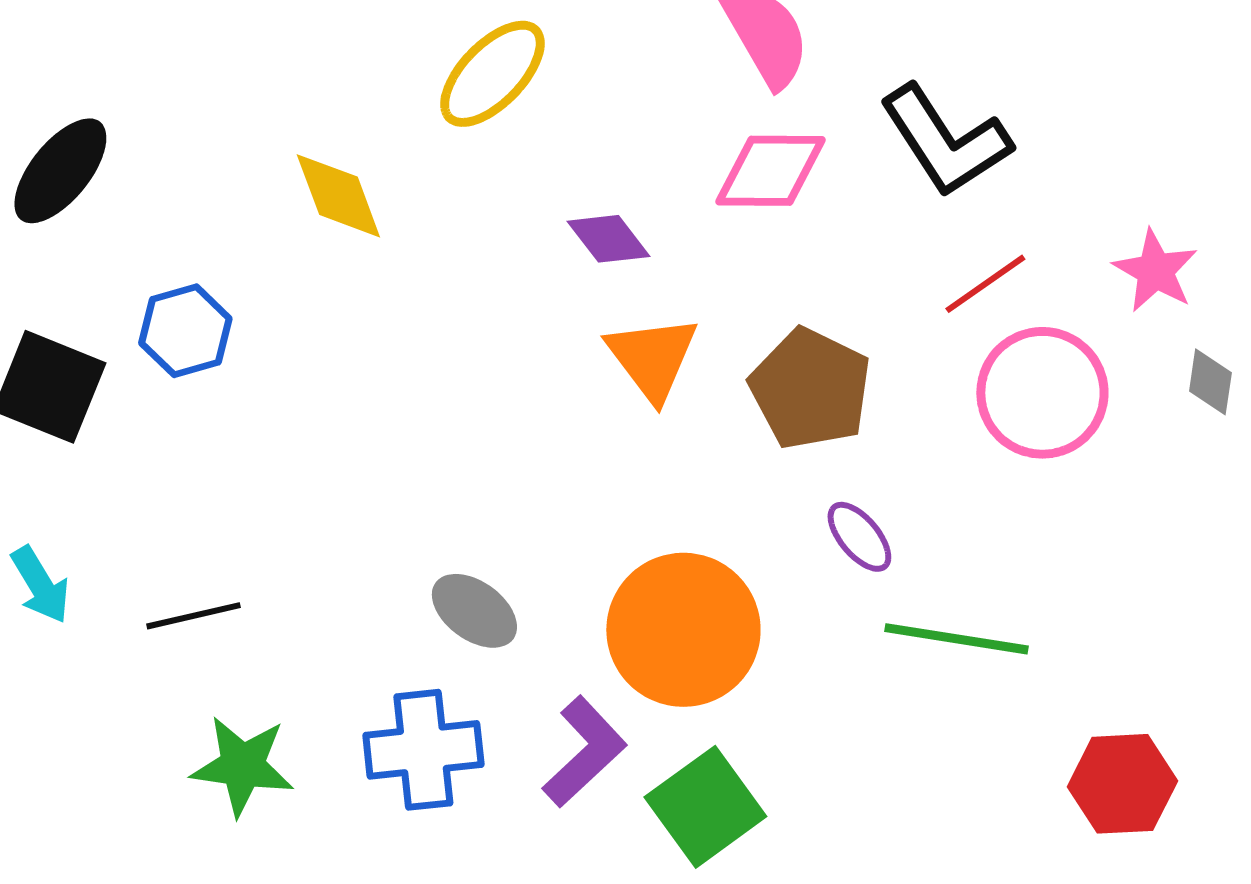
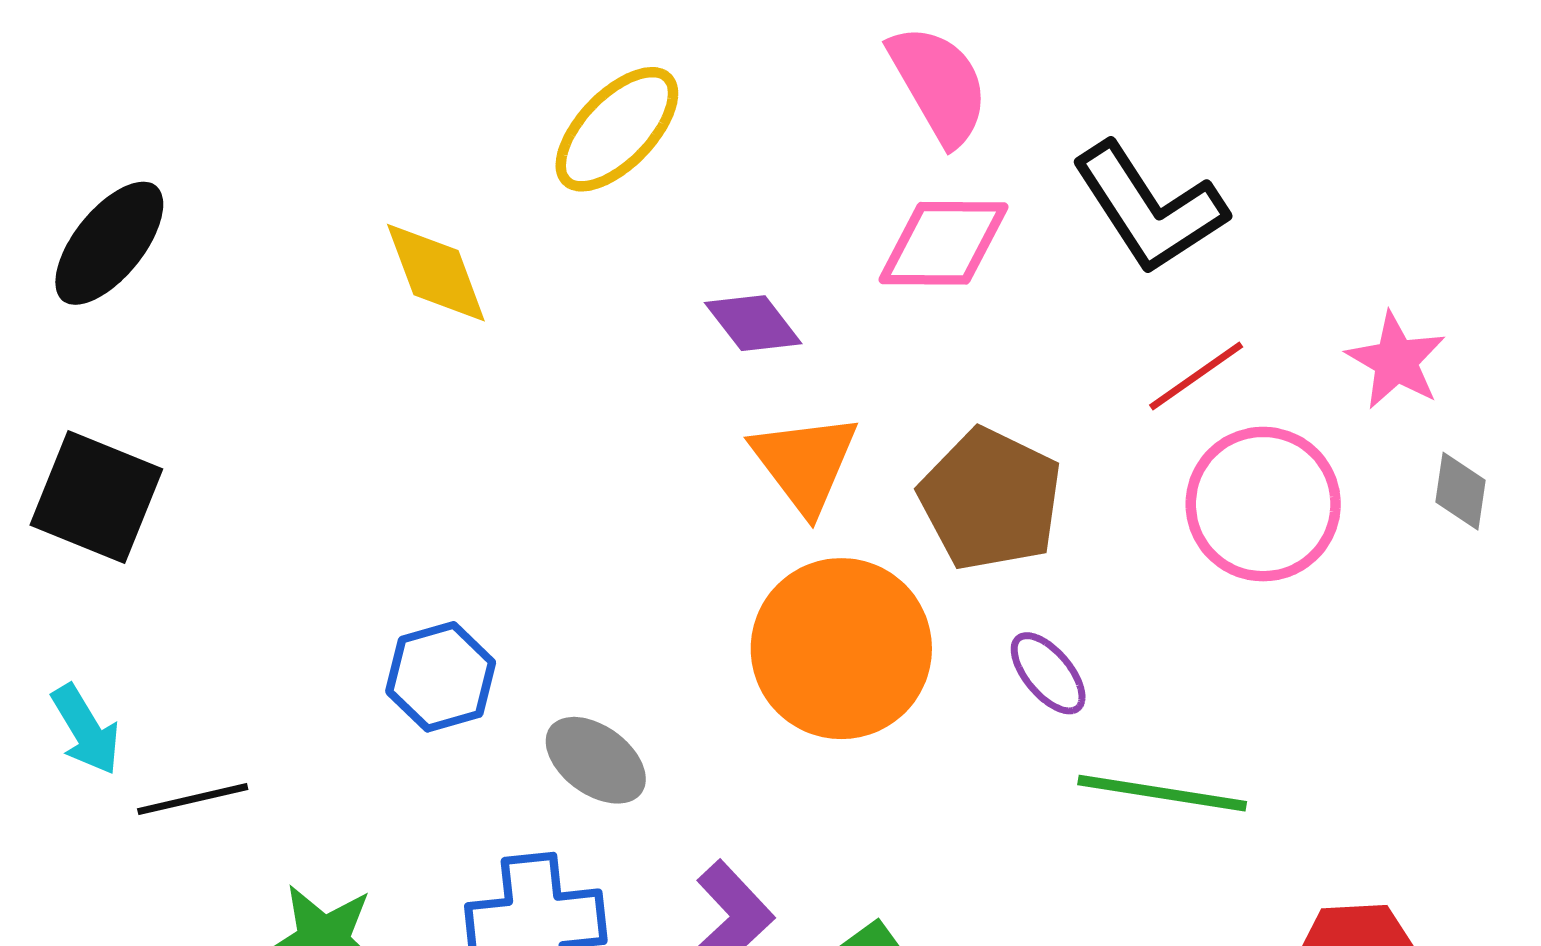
blue hexagon: (185, 331) -> (441, 677), moved
black line: (193, 616) -> (193, 799), moved
orange circle: (683, 630) -> (841, 649), moved

